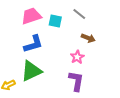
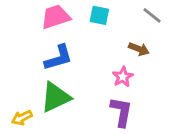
gray line: (79, 14) -> (152, 15), moved
cyan square: (55, 21) -> (99, 15), moved

